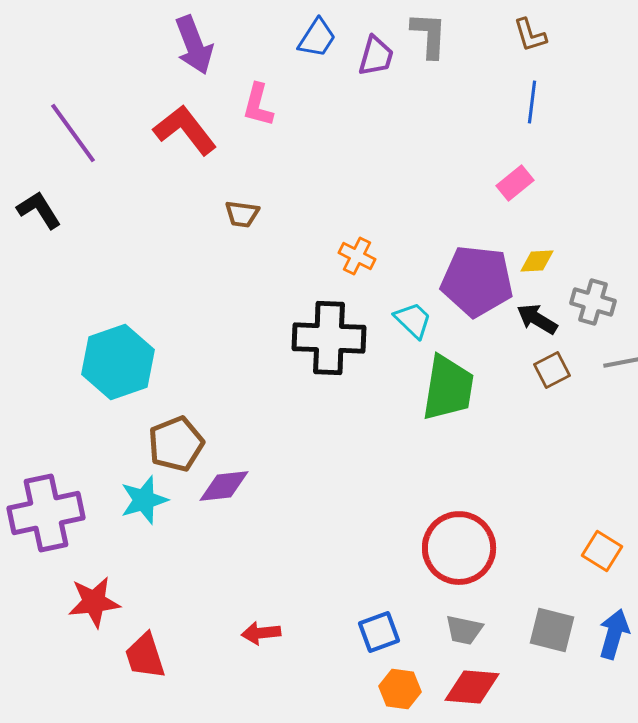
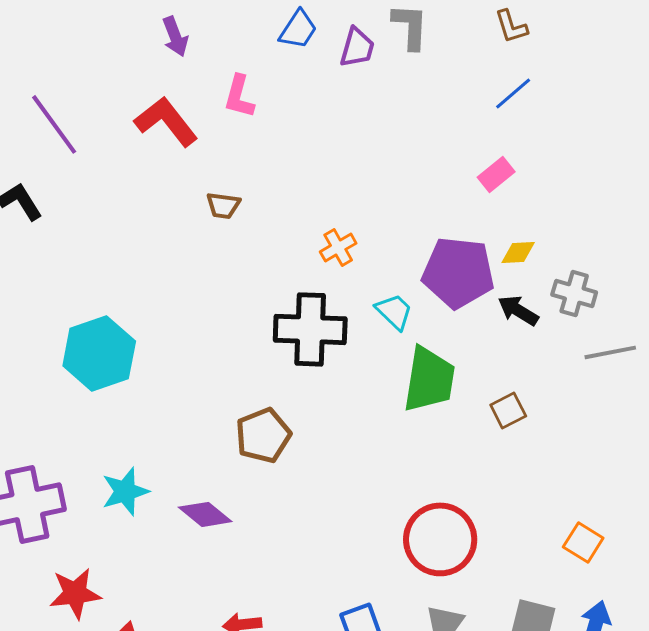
purple arrow: (194, 45) -> (175, 36), size x0.7
blue line: (532, 102) -> (513, 93), turned 42
orange cross: (357, 256) -> (338, 247), turned 33
brown square: (552, 370) -> (508, 410), moved
brown pentagon: (176, 444) -> (263, 435), moved
purple diamond: (224, 486) -> (205, 514), moved, turned 46

